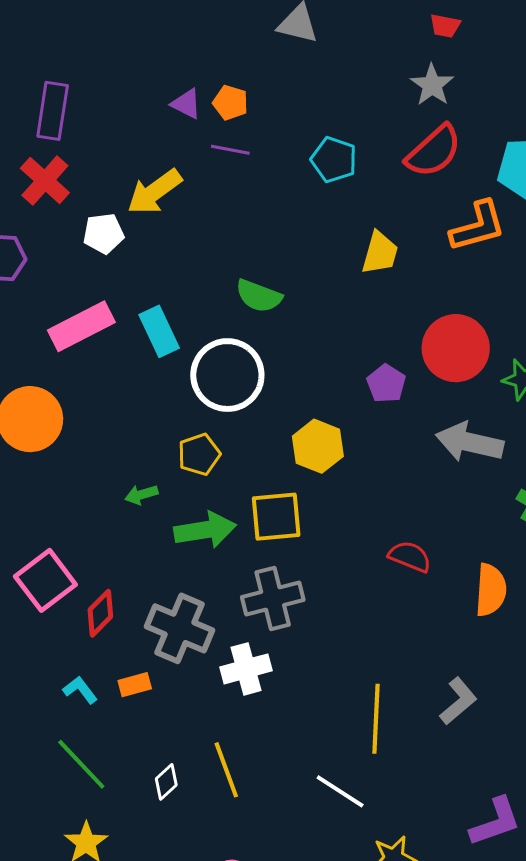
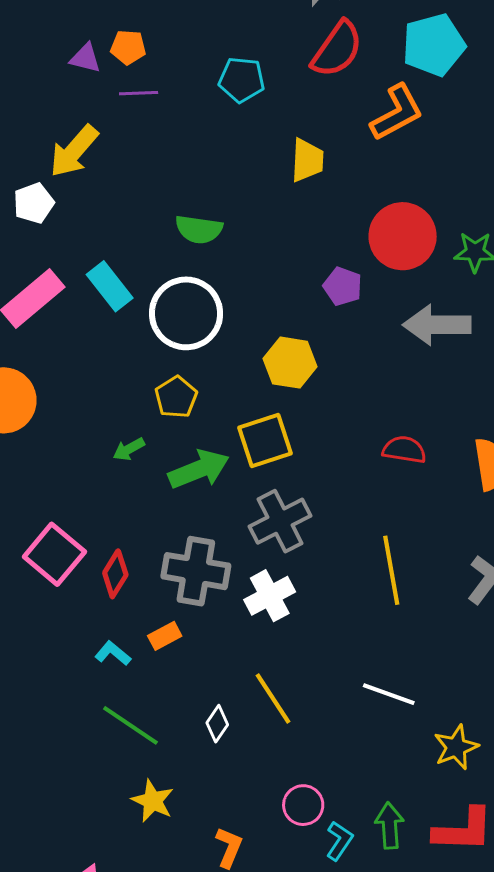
yellow line: (376, 719) -> (391, 570), moved

